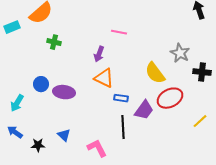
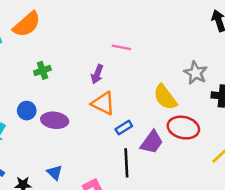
green cross: (54, 42) -> (42, 70), moved, turned -32
blue rectangle: (121, 98) -> (124, 128), turned -40
red ellipse: (170, 98) -> (183, 128), turned 40

